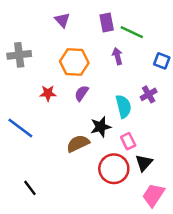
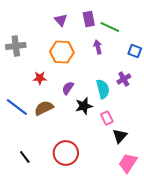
purple triangle: (62, 20) -> (61, 20), moved
purple semicircle: (81, 93) -> (68, 88), moved
brown semicircle: (78, 144) -> (44, 108), moved
red circle: (114, 169) -> (66, 153), moved

